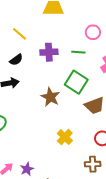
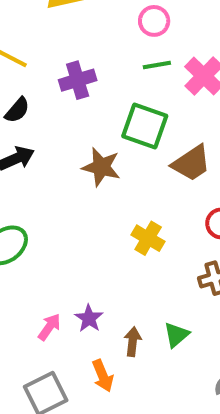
green line: (78, 52) -> (157, 65), moved

